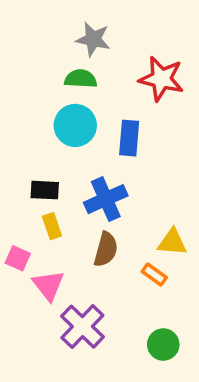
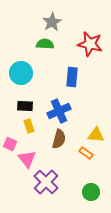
gray star: (93, 39) -> (52, 22), turned 30
cyan circle: (75, 125) -> (21, 73), moved

